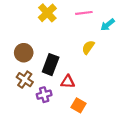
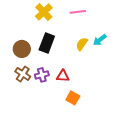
cyan arrow: (108, 25) -> (100, 40), moved
black rectangle: (51, 65) -> (47, 43), moved
purple cross: (44, 95) -> (42, 75), moved

